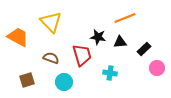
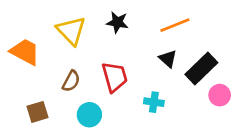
black star: (98, 37) -> (117, 22), moved
black triangle: (120, 42) -> (168, 59), turned 48
black rectangle: (144, 49) -> (201, 68), size x1.6
brown semicircle: (51, 58) -> (71, 81), turned 98

